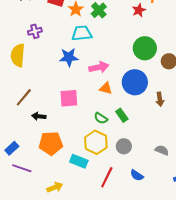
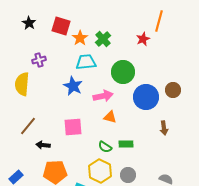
green circle: (145, 48) -> (123, 72), moved
blue star: (69, 57) -> (73, 86), turned 30
blue circle: (135, 82) -> (146, 97), moved
green rectangle: (122, 115) -> (126, 144), turned -56

